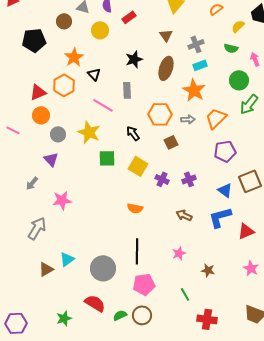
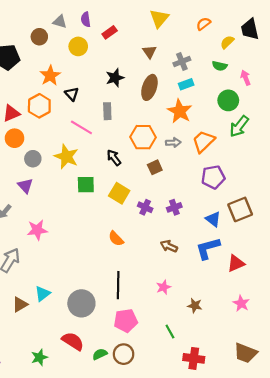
orange semicircle: (135, 208) -> (116, 239), turned 35

